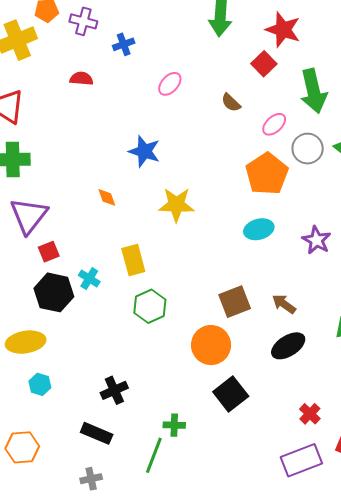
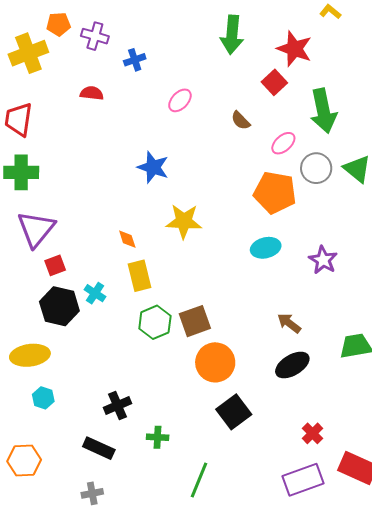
orange pentagon: (267, 174) -> (275, 192), turned -30
orange diamond: (107, 197) -> (127, 239), moved
brown square: (235, 302) -> (195, 321), moved
green cross: (174, 425) -> (158, 437), moved
green line: (154, 455) -> (199, 480), moved

